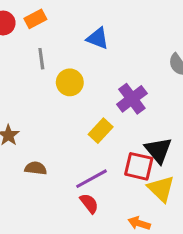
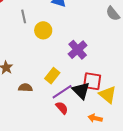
purple cross: (132, 99) -> (78, 50), moved
yellow rectangle: (101, 131) -> (52, 76), moved
black triangle: (158, 150) -> (81, 91), moved

